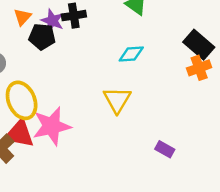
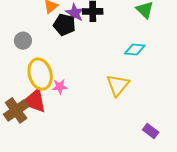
pink star: (52, 126) -> (60, 87), moved, size x0.5

